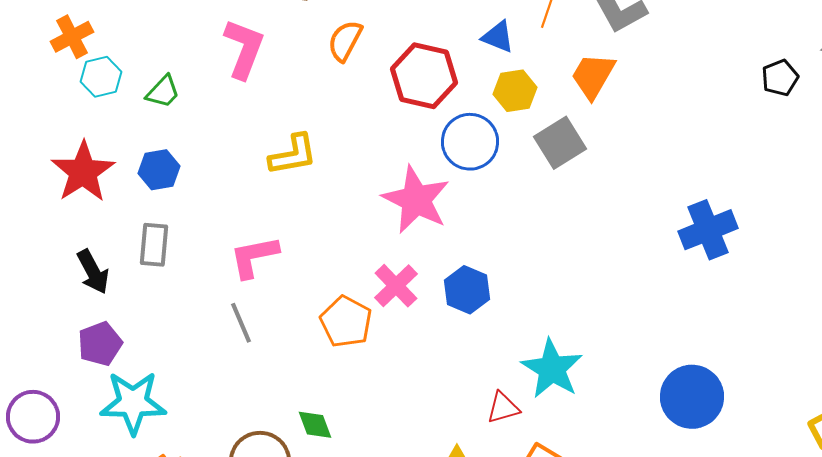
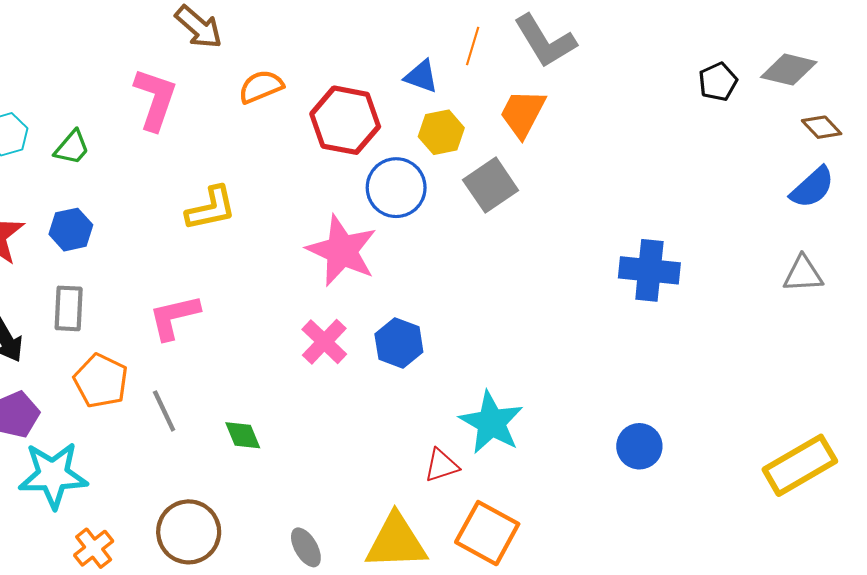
orange semicircle: (345, 41) -> (261, 87), turned 42
black pentagon: (780, 78) -> (718, 82), moved
blue cross: (708, 230) -> (649, 270), turned 30
orange pentagon: (346, 322) -> (101, 381), moved
gray line: (241, 323) -> (164, 411), moved
blue circle: (692, 397) -> (639, 446), size x0.7
green diamond: (315, 425) -> (243, 435), moved

